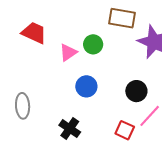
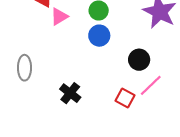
pink triangle: (68, 53) -> (59, 16), moved
blue circle: (86, 86) -> (99, 36), moved

